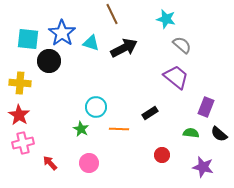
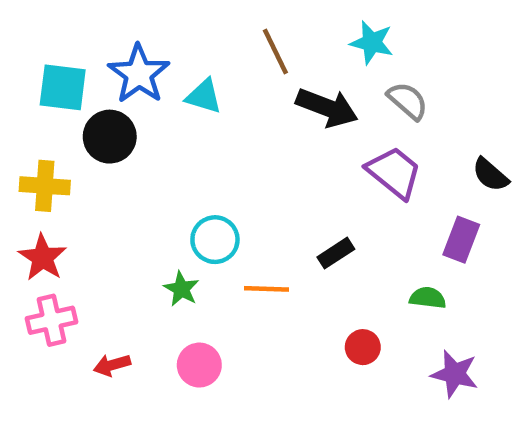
brown line: (112, 14) -> (275, 51), moved
black arrow: (124, 48) -> (327, 107), moved, turned 48
black semicircle: (219, 134) -> (490, 175), moved
red arrow: (50, 163) -> (112, 365), turned -63

